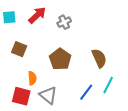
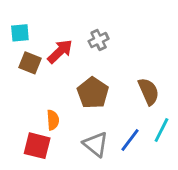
red arrow: (37, 15) -> (60, 51), moved
brown square: (19, 49) -> (30, 63), moved
gray triangle: (48, 95) -> (96, 144), moved

